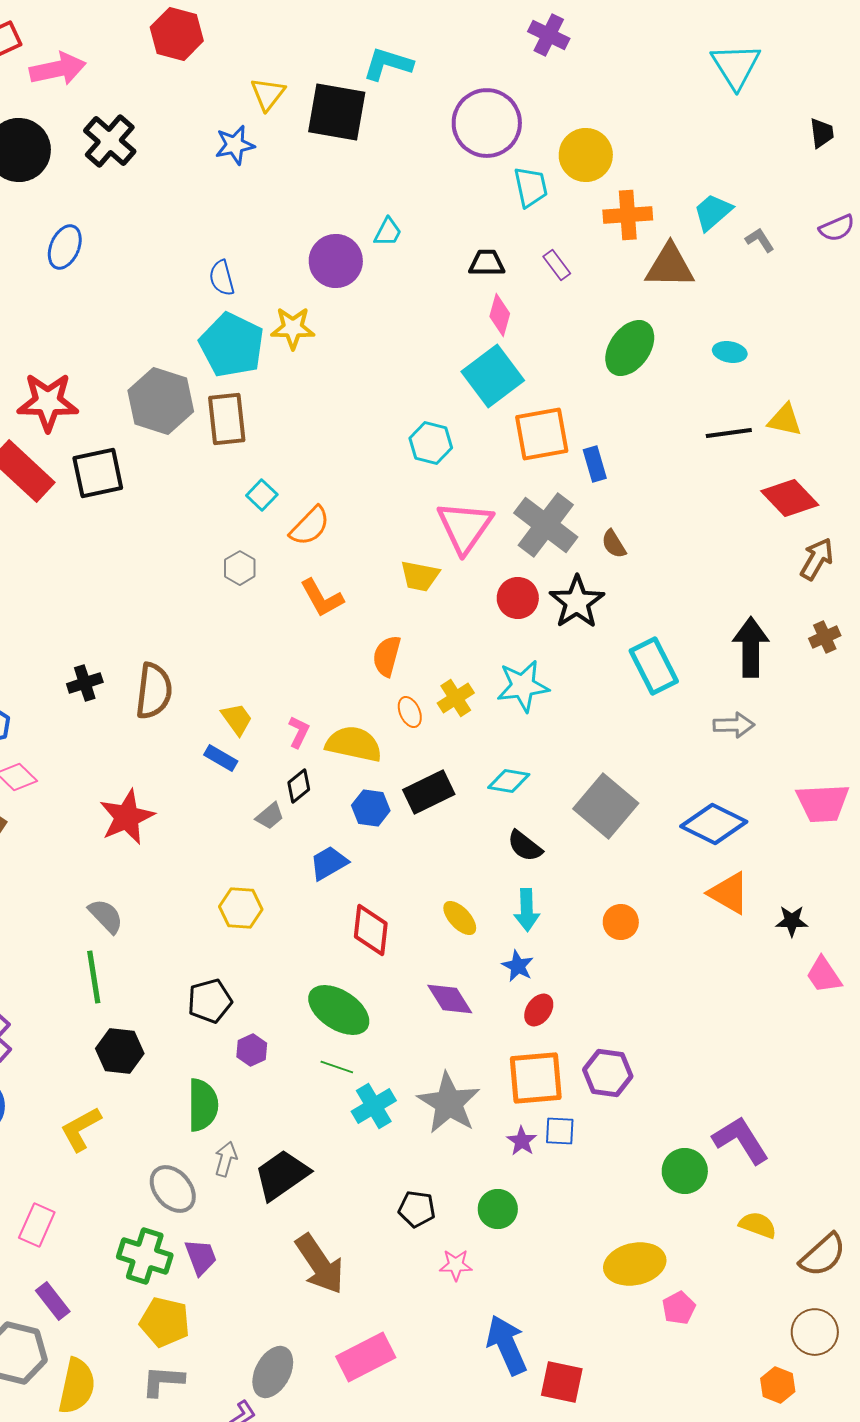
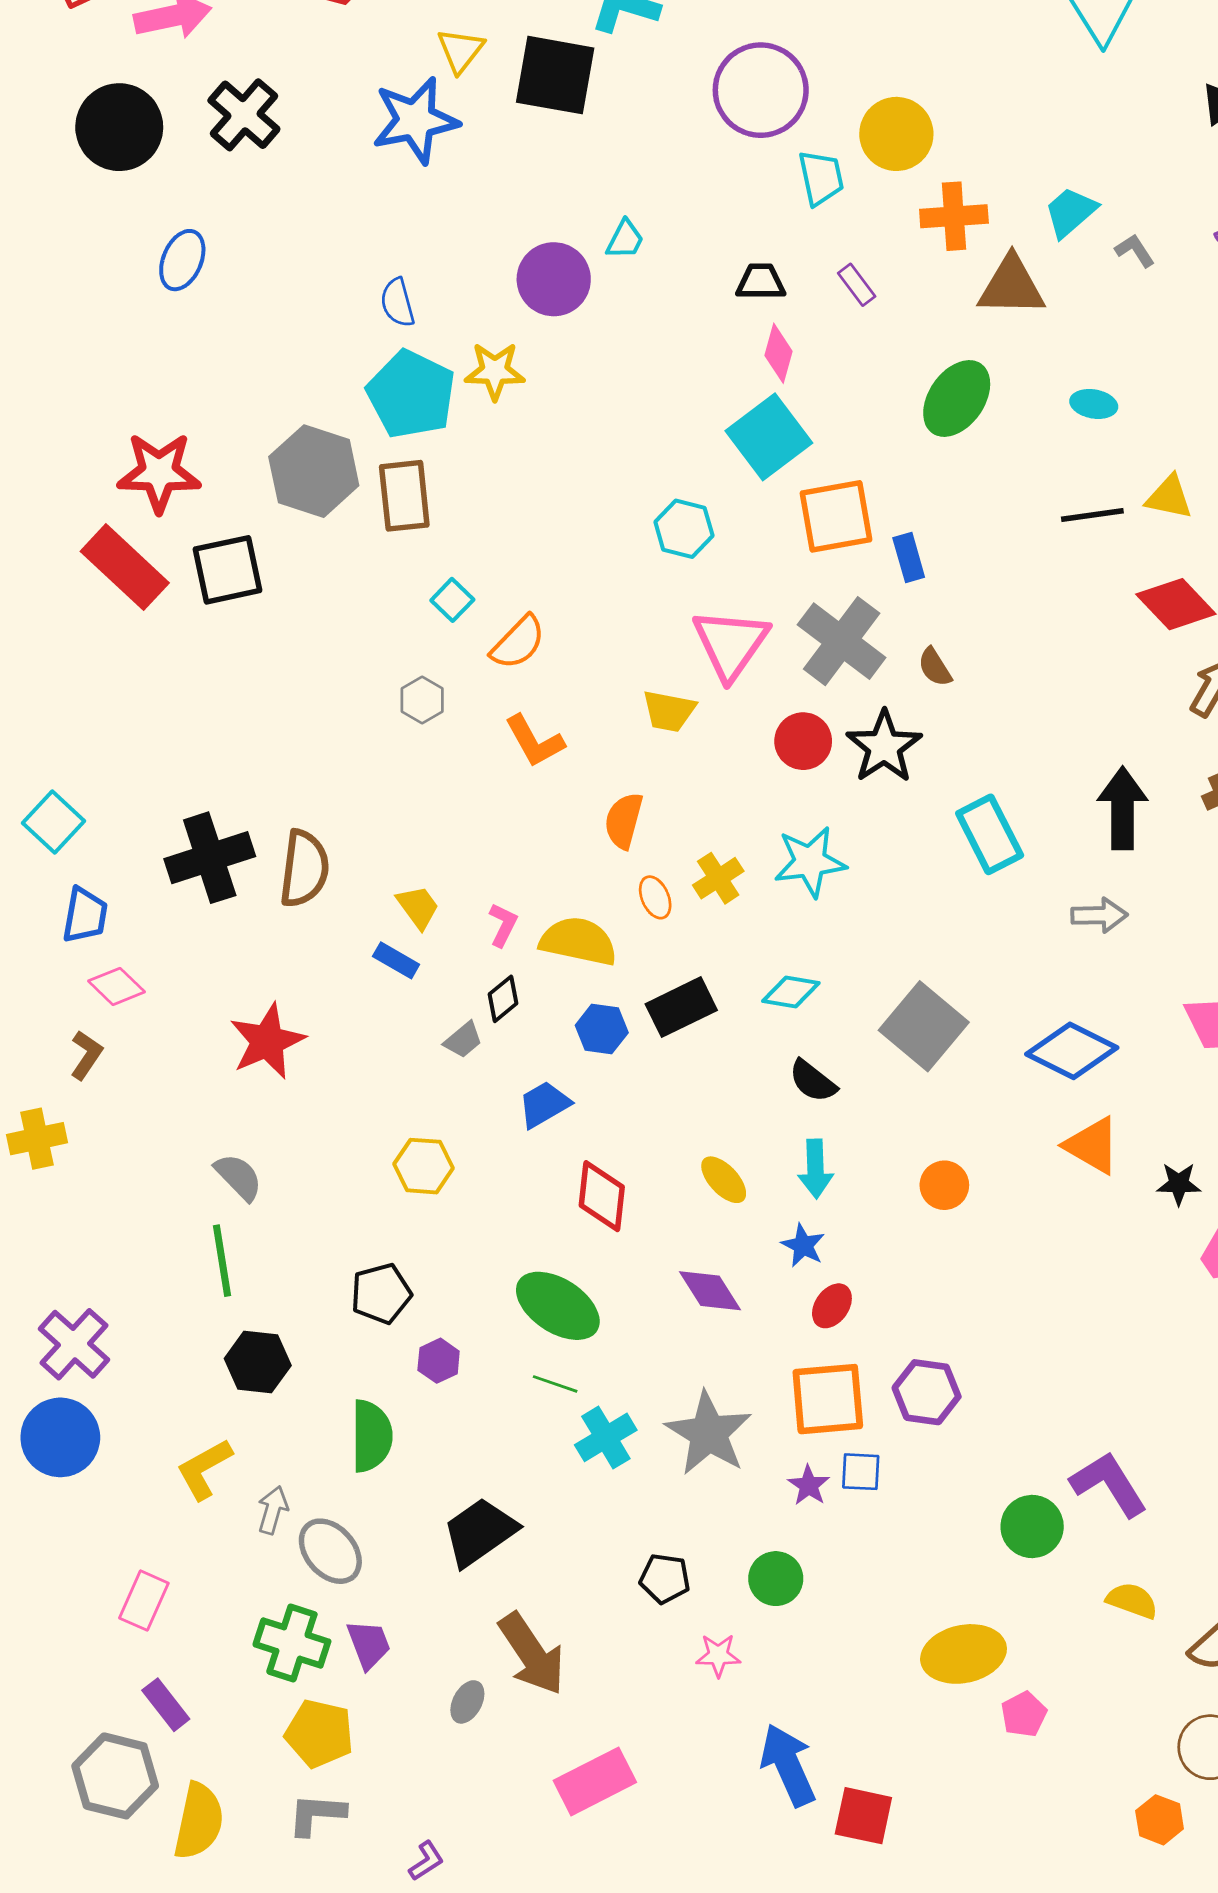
blue star: (235, 145) -> (415, 120), size x1.6
black cross: (85, 683) -> (210, 858), size x1.8
gray arrow: (226, 1159) -> (273, 1510), moved
gray ellipse: (273, 1372) -> (467, 1702), moved, size x0.6

